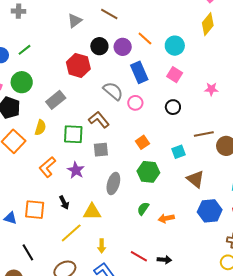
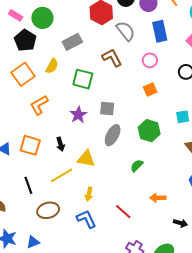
gray semicircle: (113, 91) -> (126, 31), moved
brown L-shape: (99, 120) -> (112, 58), moved
orange square: (142, 142) -> (150, 90), moved
gray square: (101, 150) -> (107, 109), moved
orange L-shape: (47, 167) -> (39, 105), moved
orange arrow: (166, 218) -> (158, 198), moved
black line: (28, 252) -> (28, 185), moved
black arrow: (164, 260) -> (180, 223), moved

